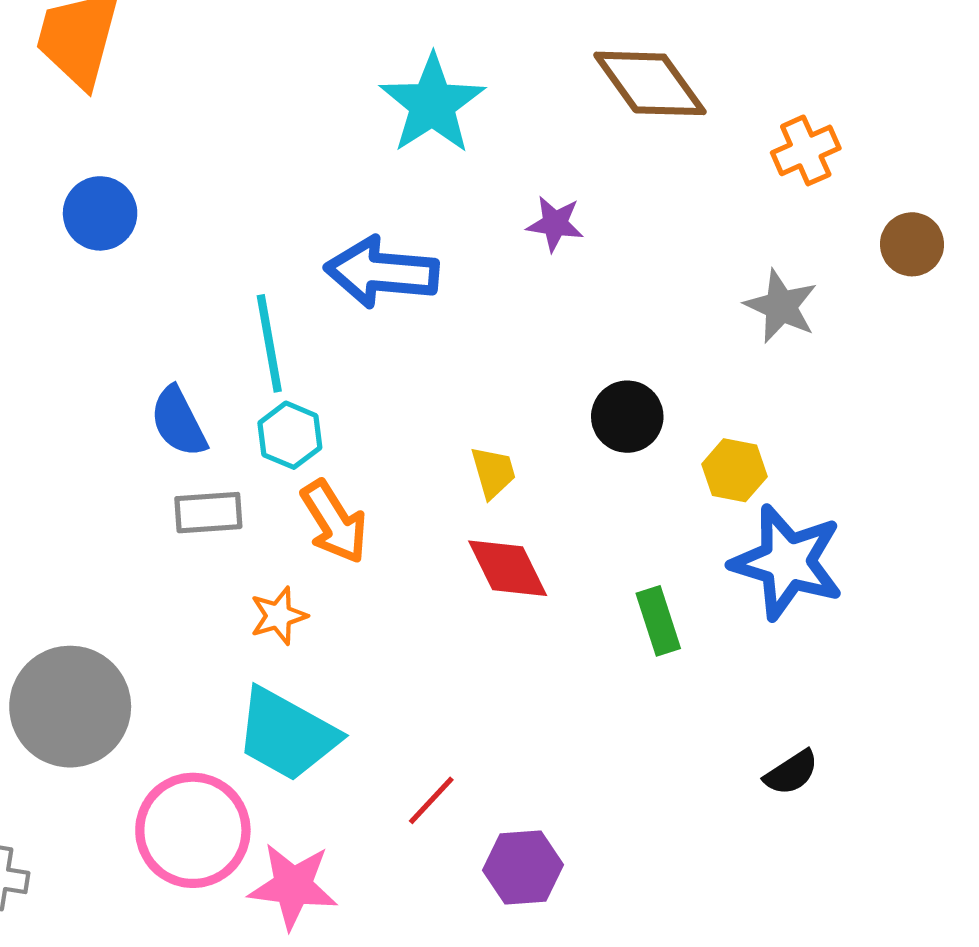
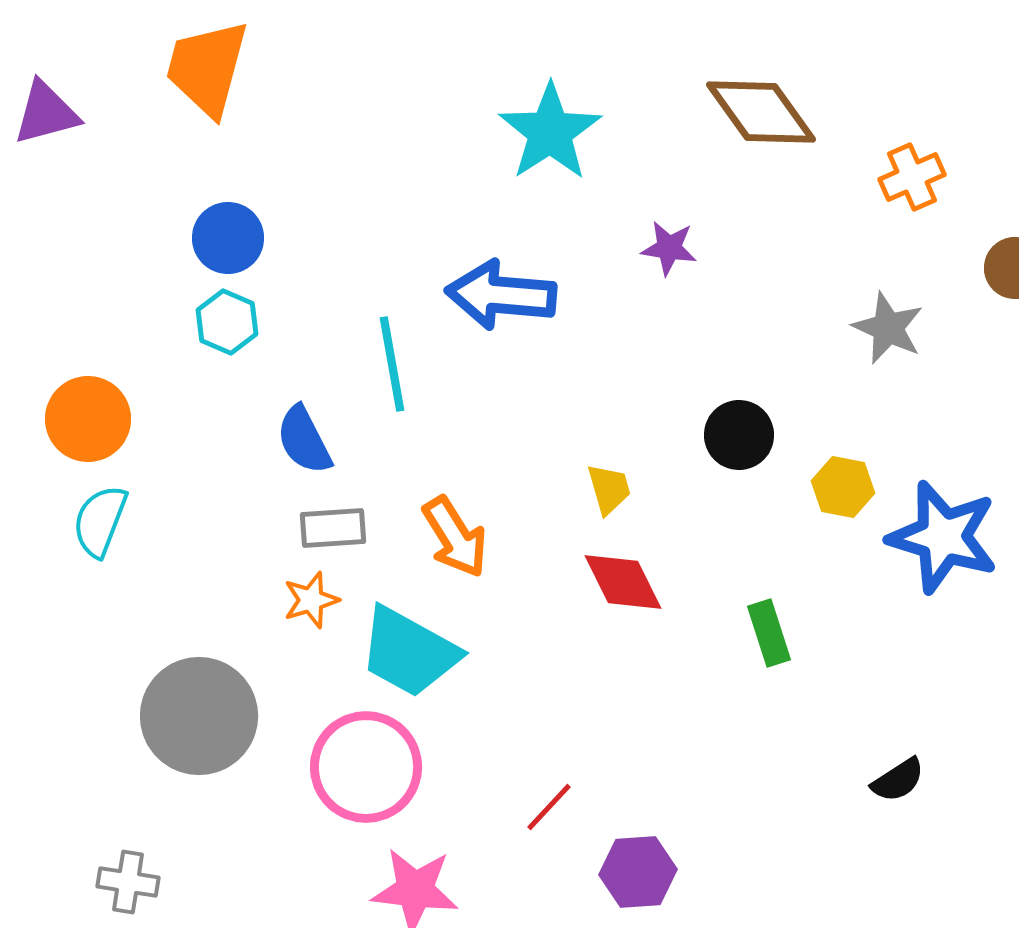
cyan hexagon: (290, 435) -> (227, 322), moved
blue star: (787, 562) -> (943, 537), moved
orange star: (279, 616) -> (311, 600), moved
cyan trapezoid: (287, 734) -> (409, 652), moved
pink circle: (193, 830) -> (366, 767), moved

